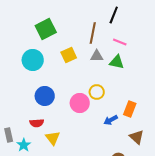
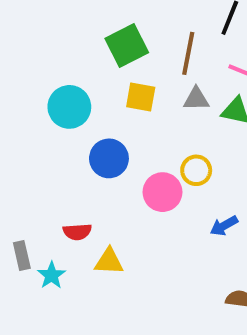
green square: (46, 29) -> (127, 45), moved
yellow square: (69, 55) -> (141, 97), turned 35
blue circle: (45, 96) -> (109, 158), moved
yellow triangle: (53, 138) -> (109, 261), turned -49

